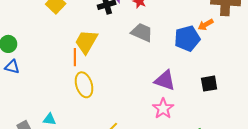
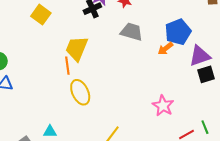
orange arrow: (206, 25) -> (165, 48), moved
purple triangle: (165, 80) -> (200, 56), moved, turned -30

